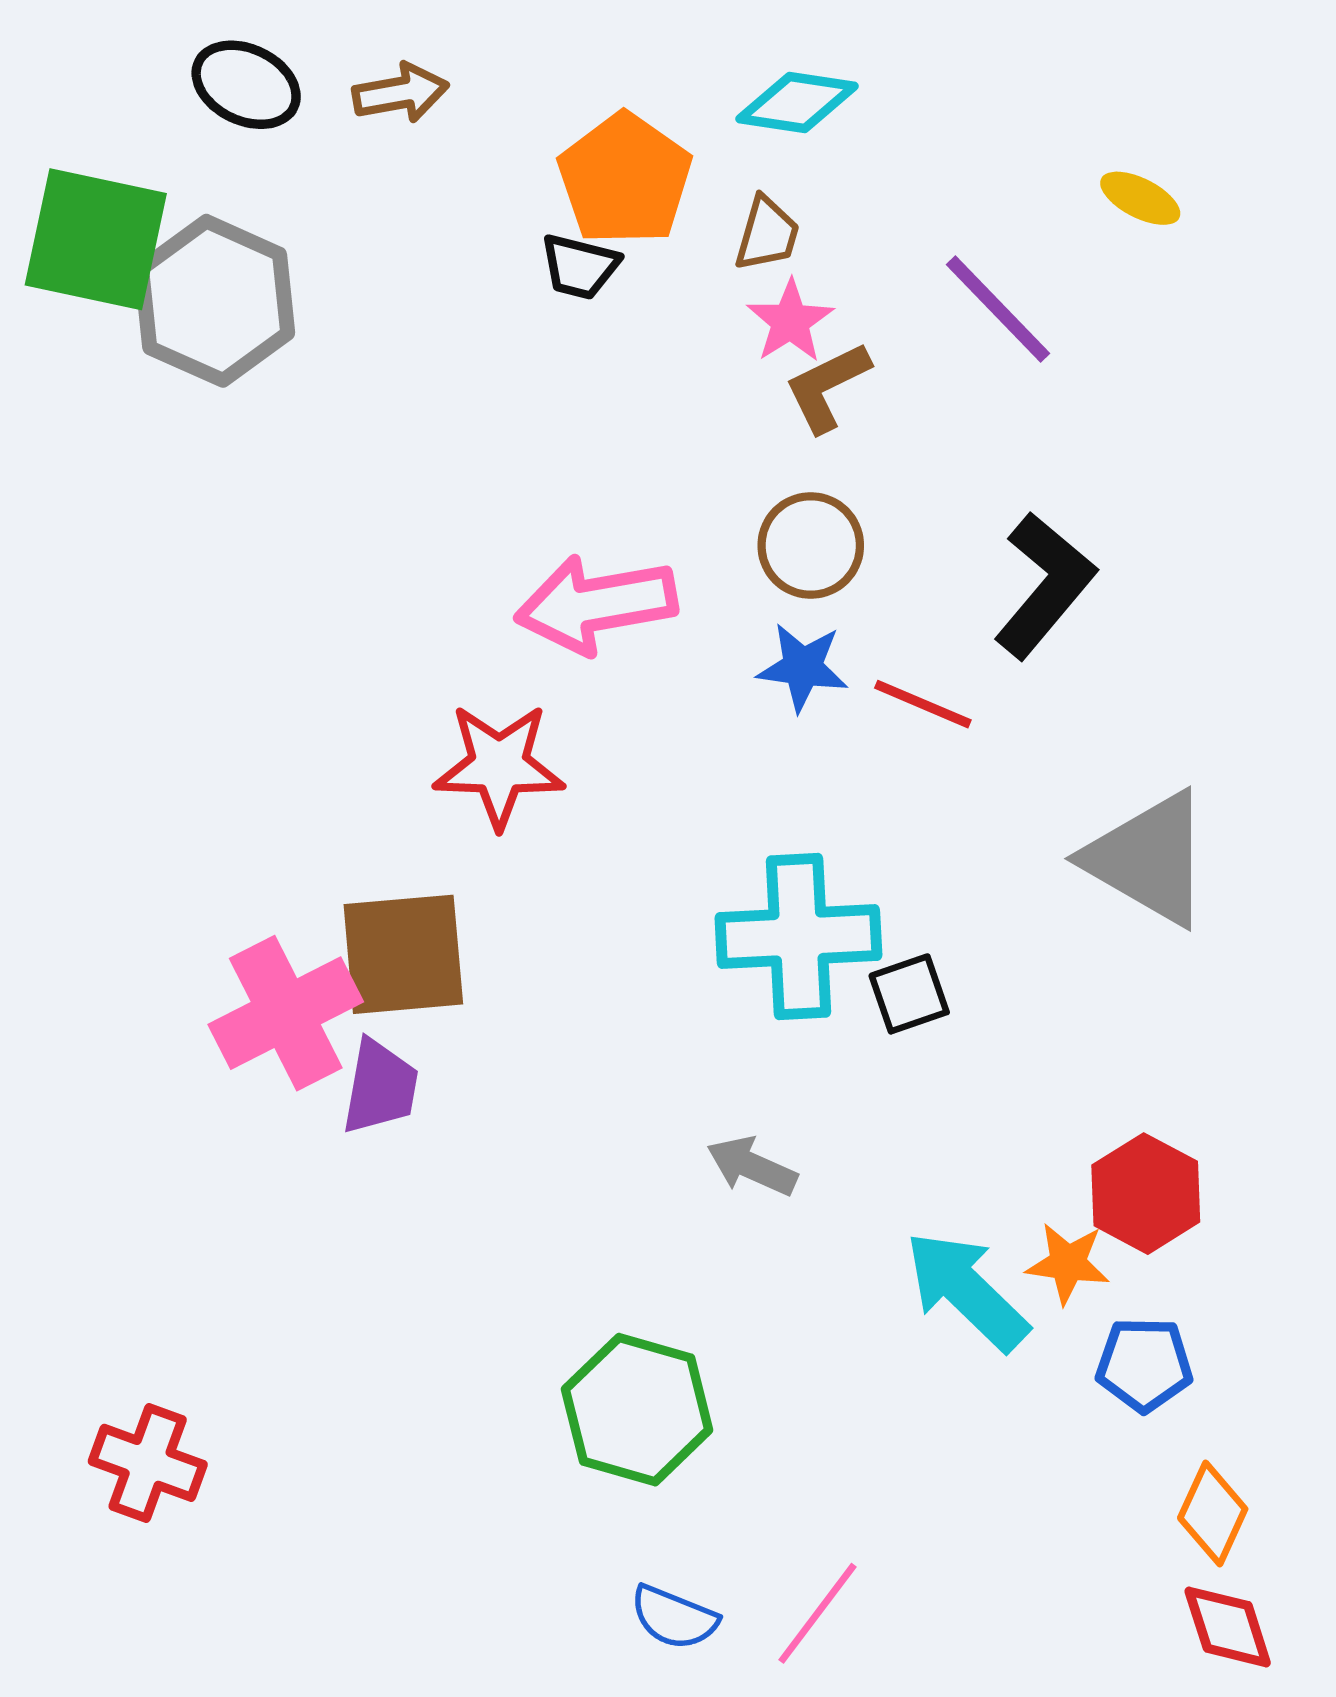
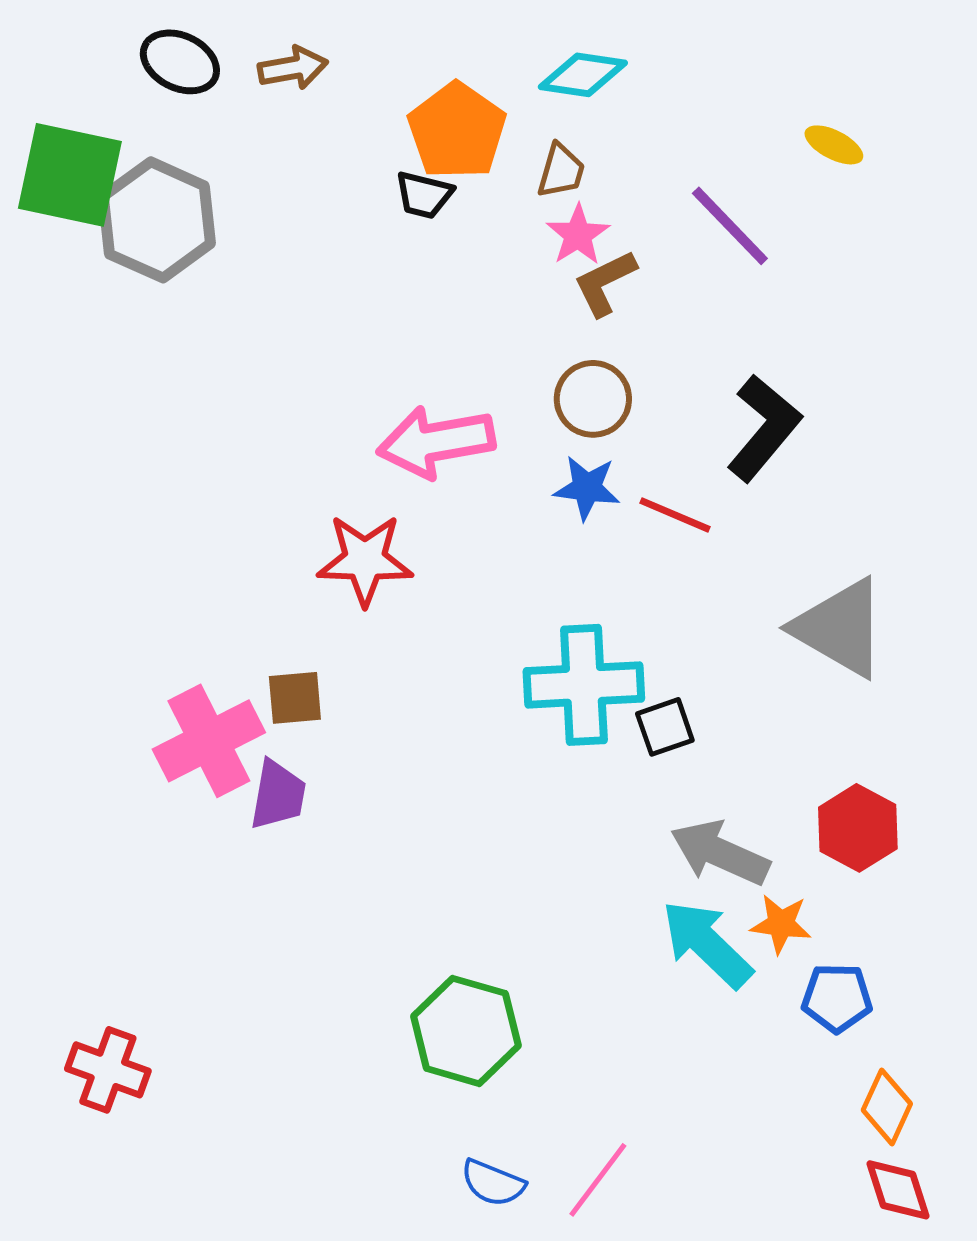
brown square: (403, 954) -> (295, 698), size x0.6
gray arrow: (752, 1166) -> (720, 853), moved, size x1.5
red hexagon: (1146, 1194) -> (858, 828), moved

